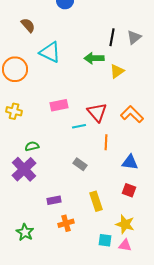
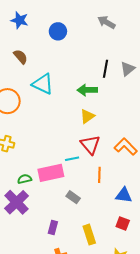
yellow triangle: (117, 71) -> (87, 116), moved
pink rectangle: (59, 105) -> (51, 173), moved, size x1.4
purple rectangle: (54, 200) -> (53, 228), moved, turned -64

